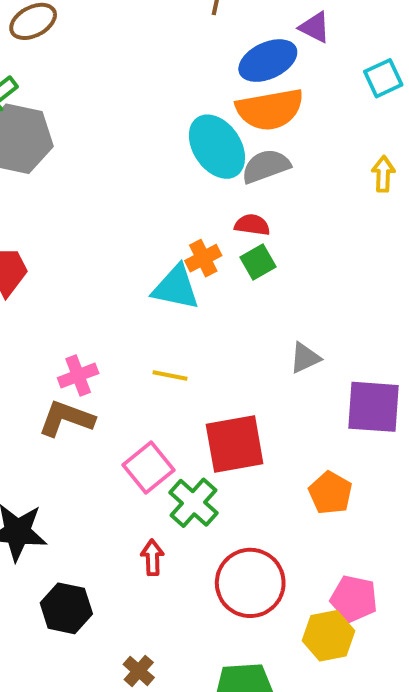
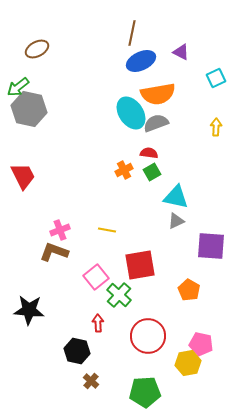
blue ellipse: (268, 61) -> (141, 61), moved
cyan triangle: (176, 287) -> (176, 197), moved
black hexagon: (66, 608) -> (77, 351), moved

